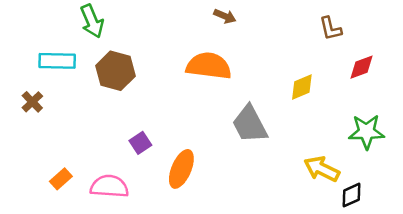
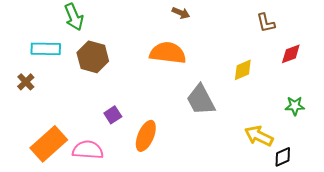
green star: (366, 132) -> (295, 106), size x0.7
orange rectangle: (61, 179) -> (49, 144), size x2.0

